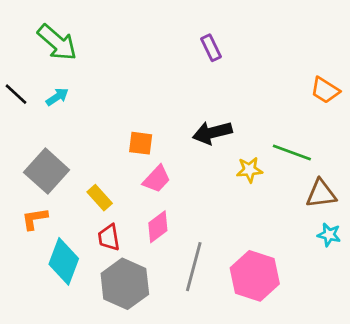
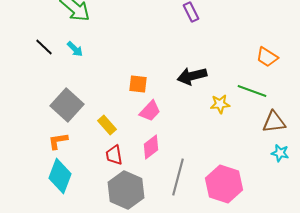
orange trapezoid: (325, 90) -> (267, 57), moved
cyan arrow: (57, 97) -> (75, 49), turned 78
cyan diamond: (64, 261) -> (60, 176), moved

